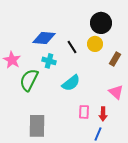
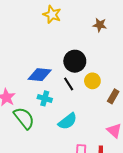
black circle: (101, 23) -> (75, 61), moved
green semicircle: (29, 80) -> (24, 118), turned 115

